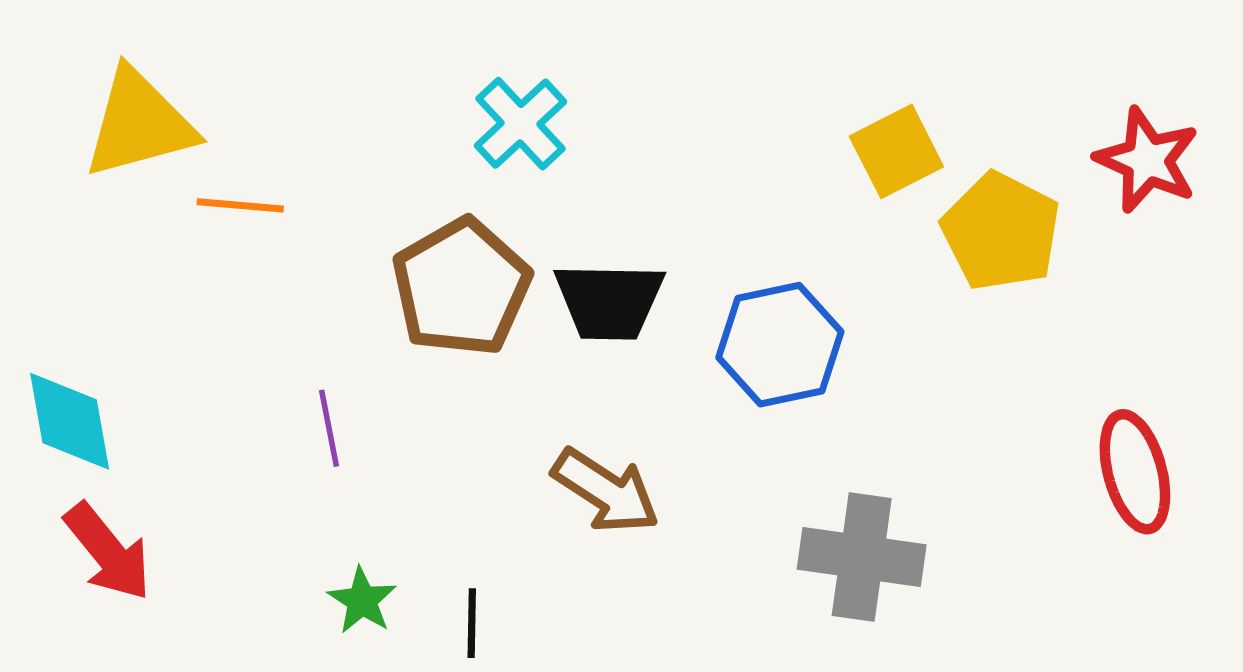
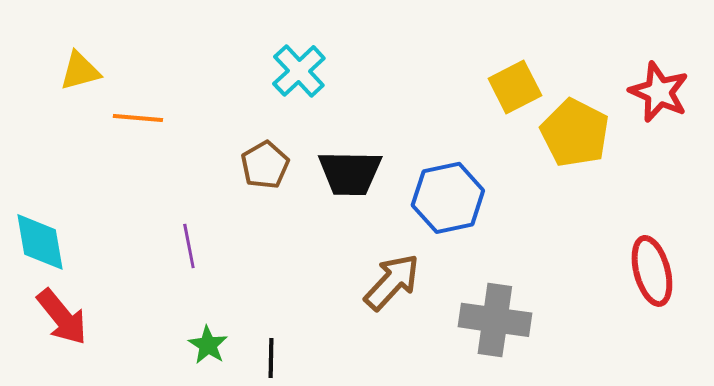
yellow triangle: (139, 124) -> (80, 71), size x0.6
brown pentagon: (461, 287) -> (265, 165), size x0.6
brown arrow: (606, 491) -> (392, 282), moved, turned -80

